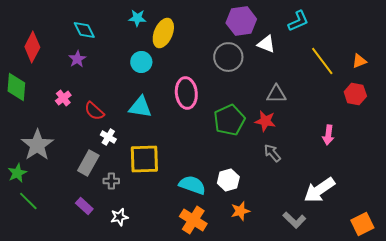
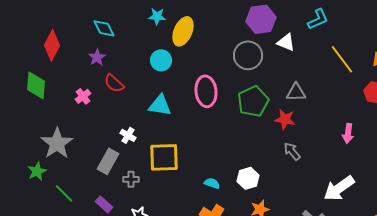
red semicircle: (94, 111) -> (114, 83), moved
green pentagon: (229, 120) -> (253, 101), moved
cyan semicircle: (192, 185) -> (212, 183), size x0.6
green line: (28, 201) -> (64, 193), moved

